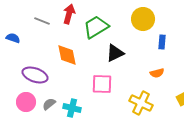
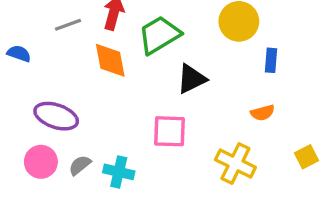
gray line: (42, 21) -> (68, 25), turned -42
orange diamond: (67, 55) -> (110, 60), moved

